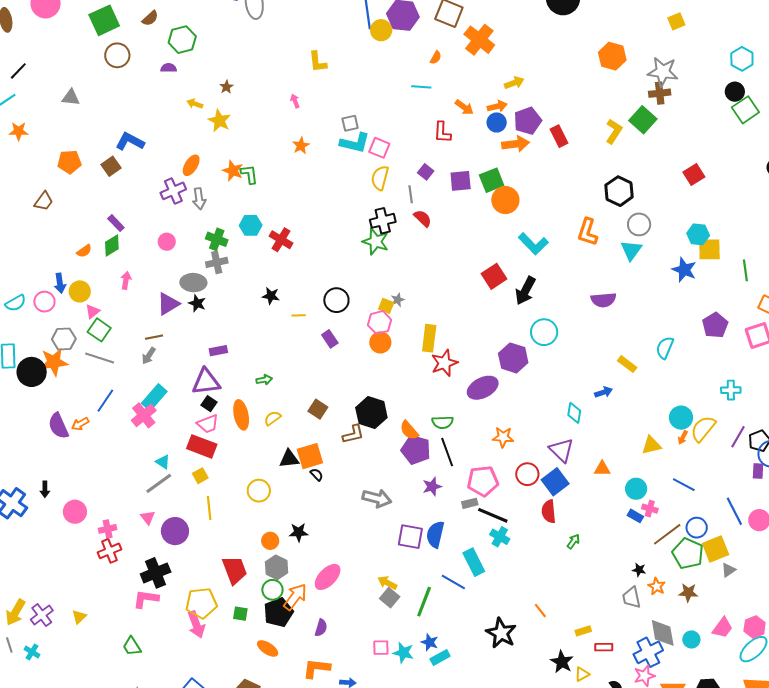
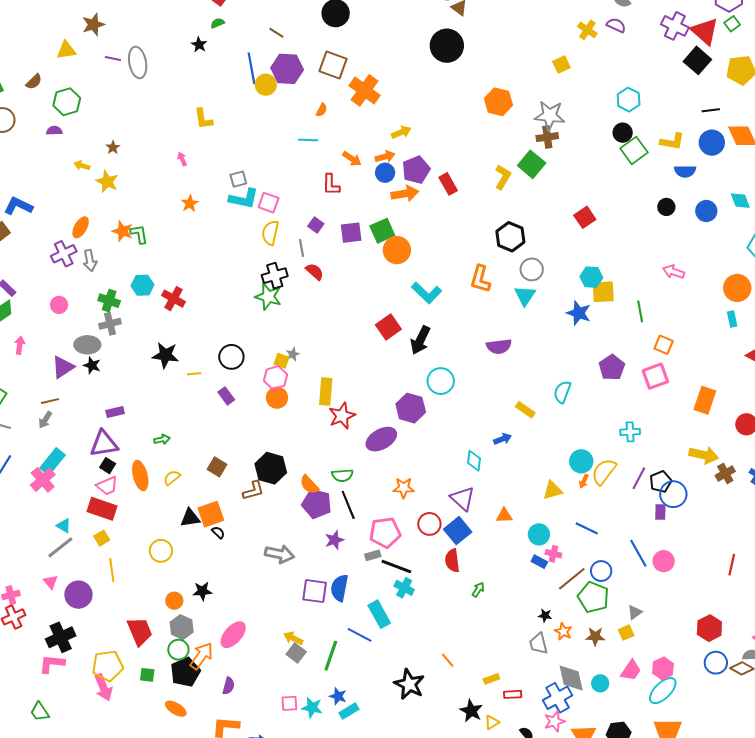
black star: (271, 296) -> (165, 355), size x1.5
yellow square: (716, 549) -> (626, 633), moved, size x0.6

